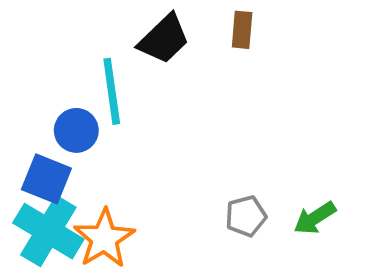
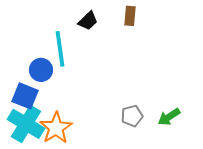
black trapezoid: (164, 39) -> (88, 21), size x0.7

